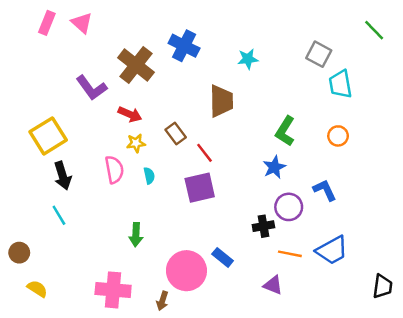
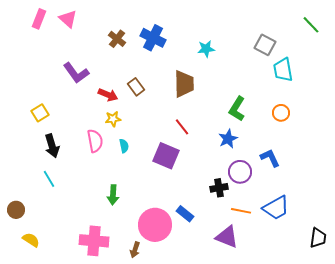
brown cross: (136, 65) -> (117, 39), moved, size x0.6
brown rectangle: (176, 134) -> (136, 87), moved
yellow square: (48, 136) -> (40, 113), size x0.6
red line: (205, 153) -> (182, 127), moved
purple square: (200, 188) -> (166, 156), turned 36
purple triangle: (273, 285) -> (227, 237), size x1.4

